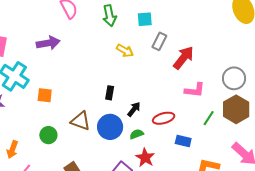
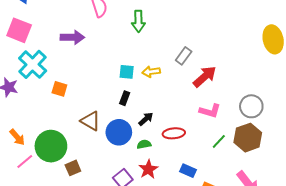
cyan square: (145, 19) -> (127, 72), moved
yellow arrow: (125, 51) -> (151, 72), moved, turned 132
green circle: (48, 135) -> (51, 146), moved, size x1.8
blue rectangle: (183, 141) -> (188, 171), moved
orange arrow: (12, 150) -> (17, 137), turned -72

